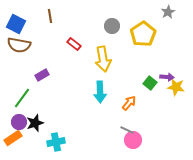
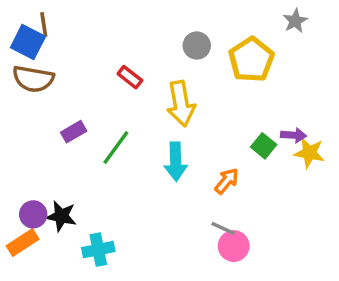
brown line: (50, 16) -> (44, 24), moved
green line: (22, 98) -> (116, 148), moved
black star: (35, 123) -> (61, 216), turned 30

